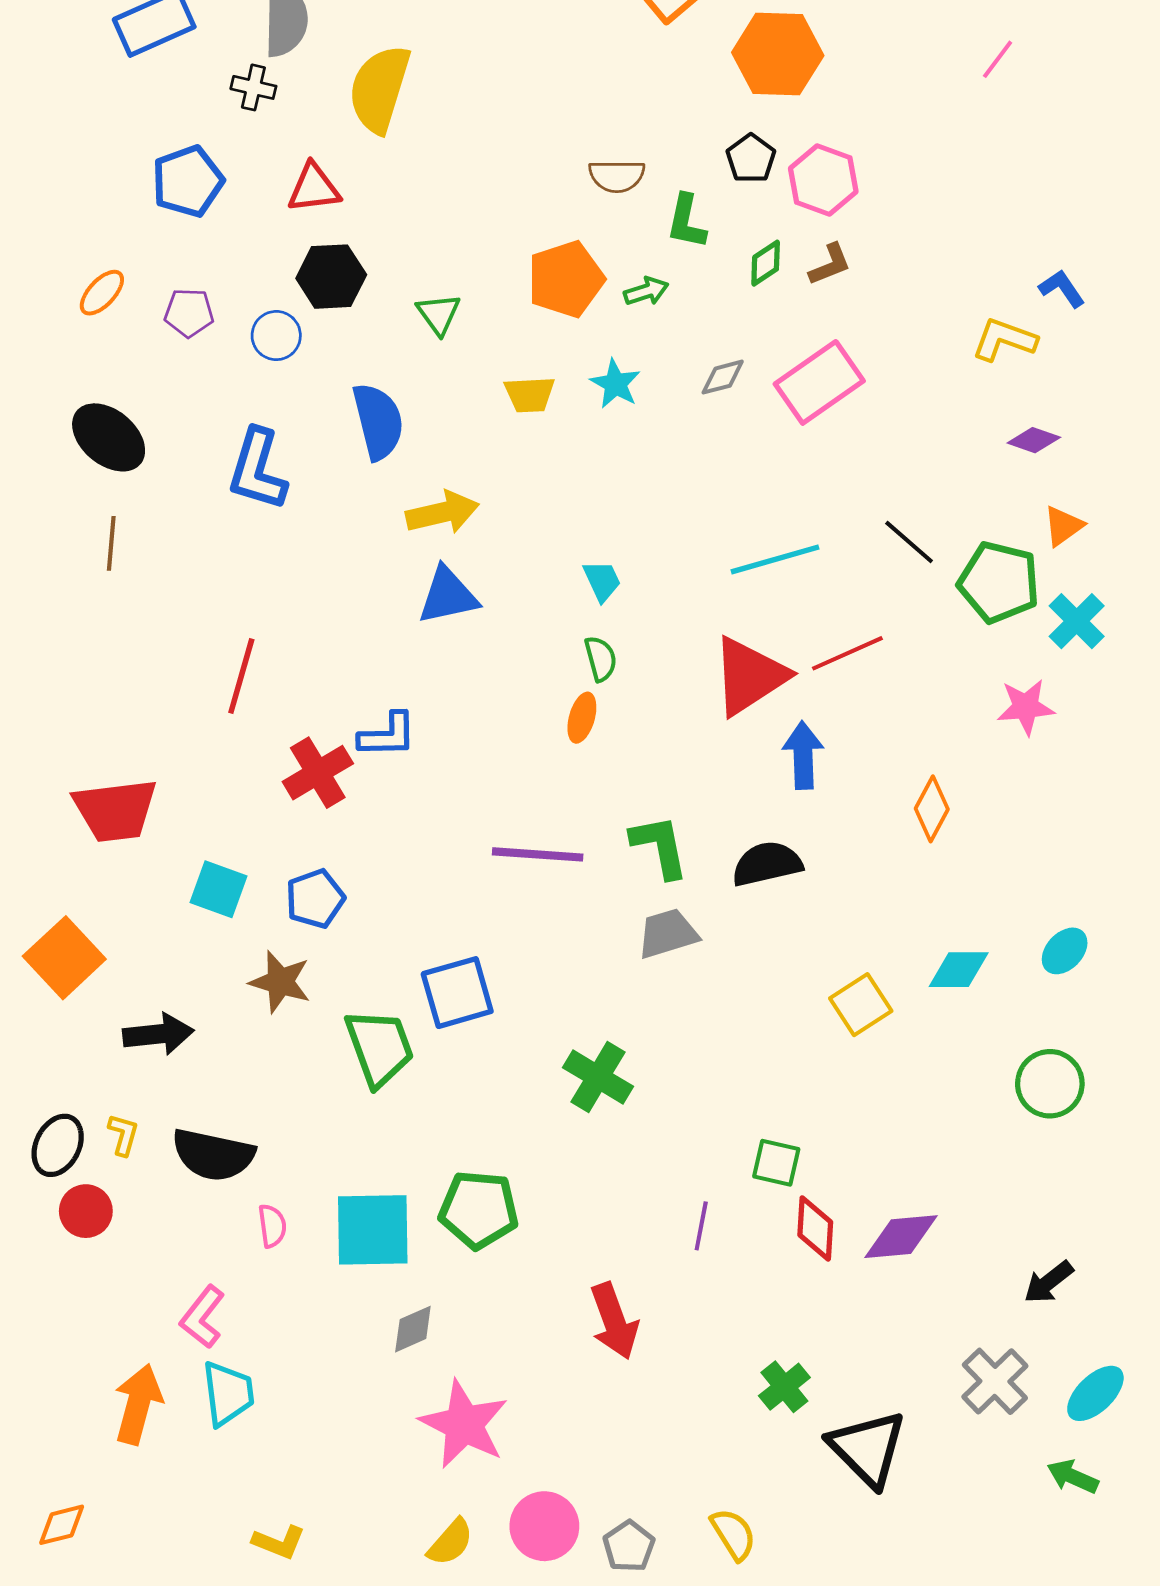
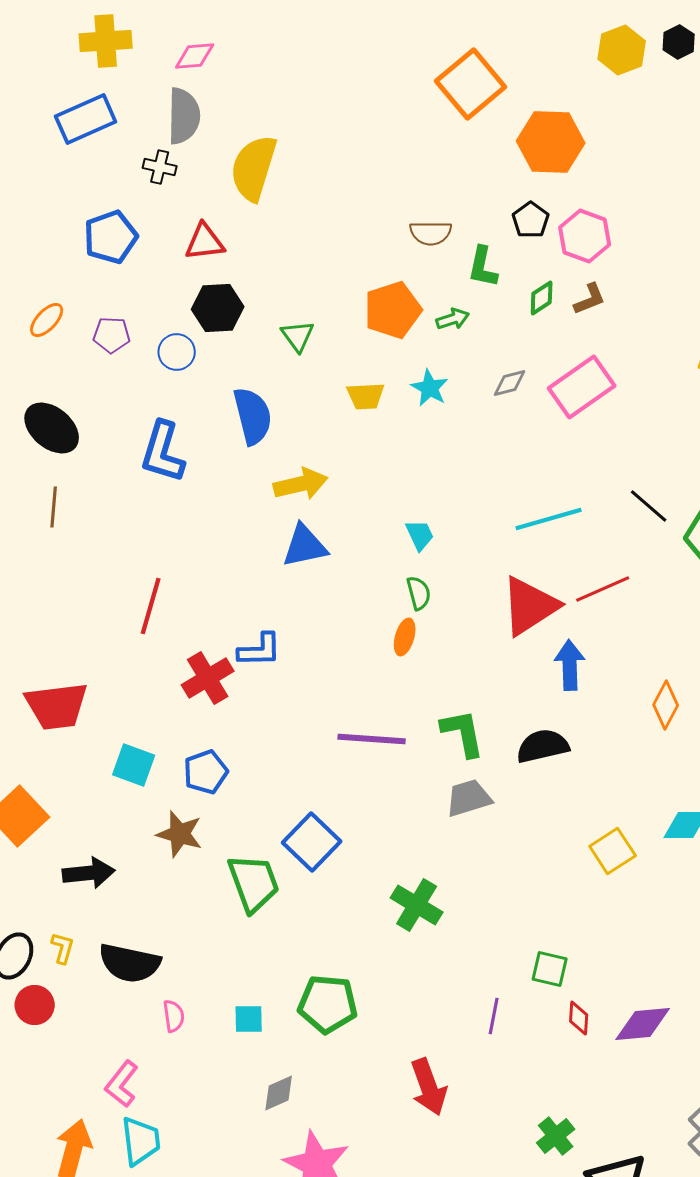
blue square: (457, 993) -> (312, 842), turned -30
red diamond: (815, 1229) -> (579, 1018), size x0.7
cyan square: (373, 1230) -> (249, 1019), size x0.5

